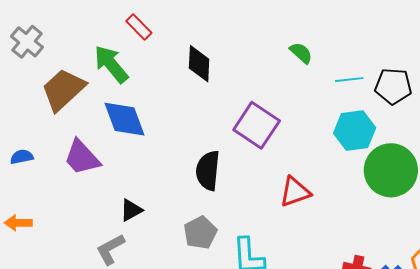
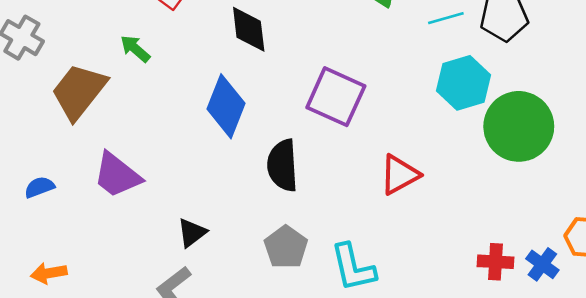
green arrow: (111, 64) -> (135, 49), size x0.6
blue diamond: (125, 119) -> (226, 106), moved, turned 51

